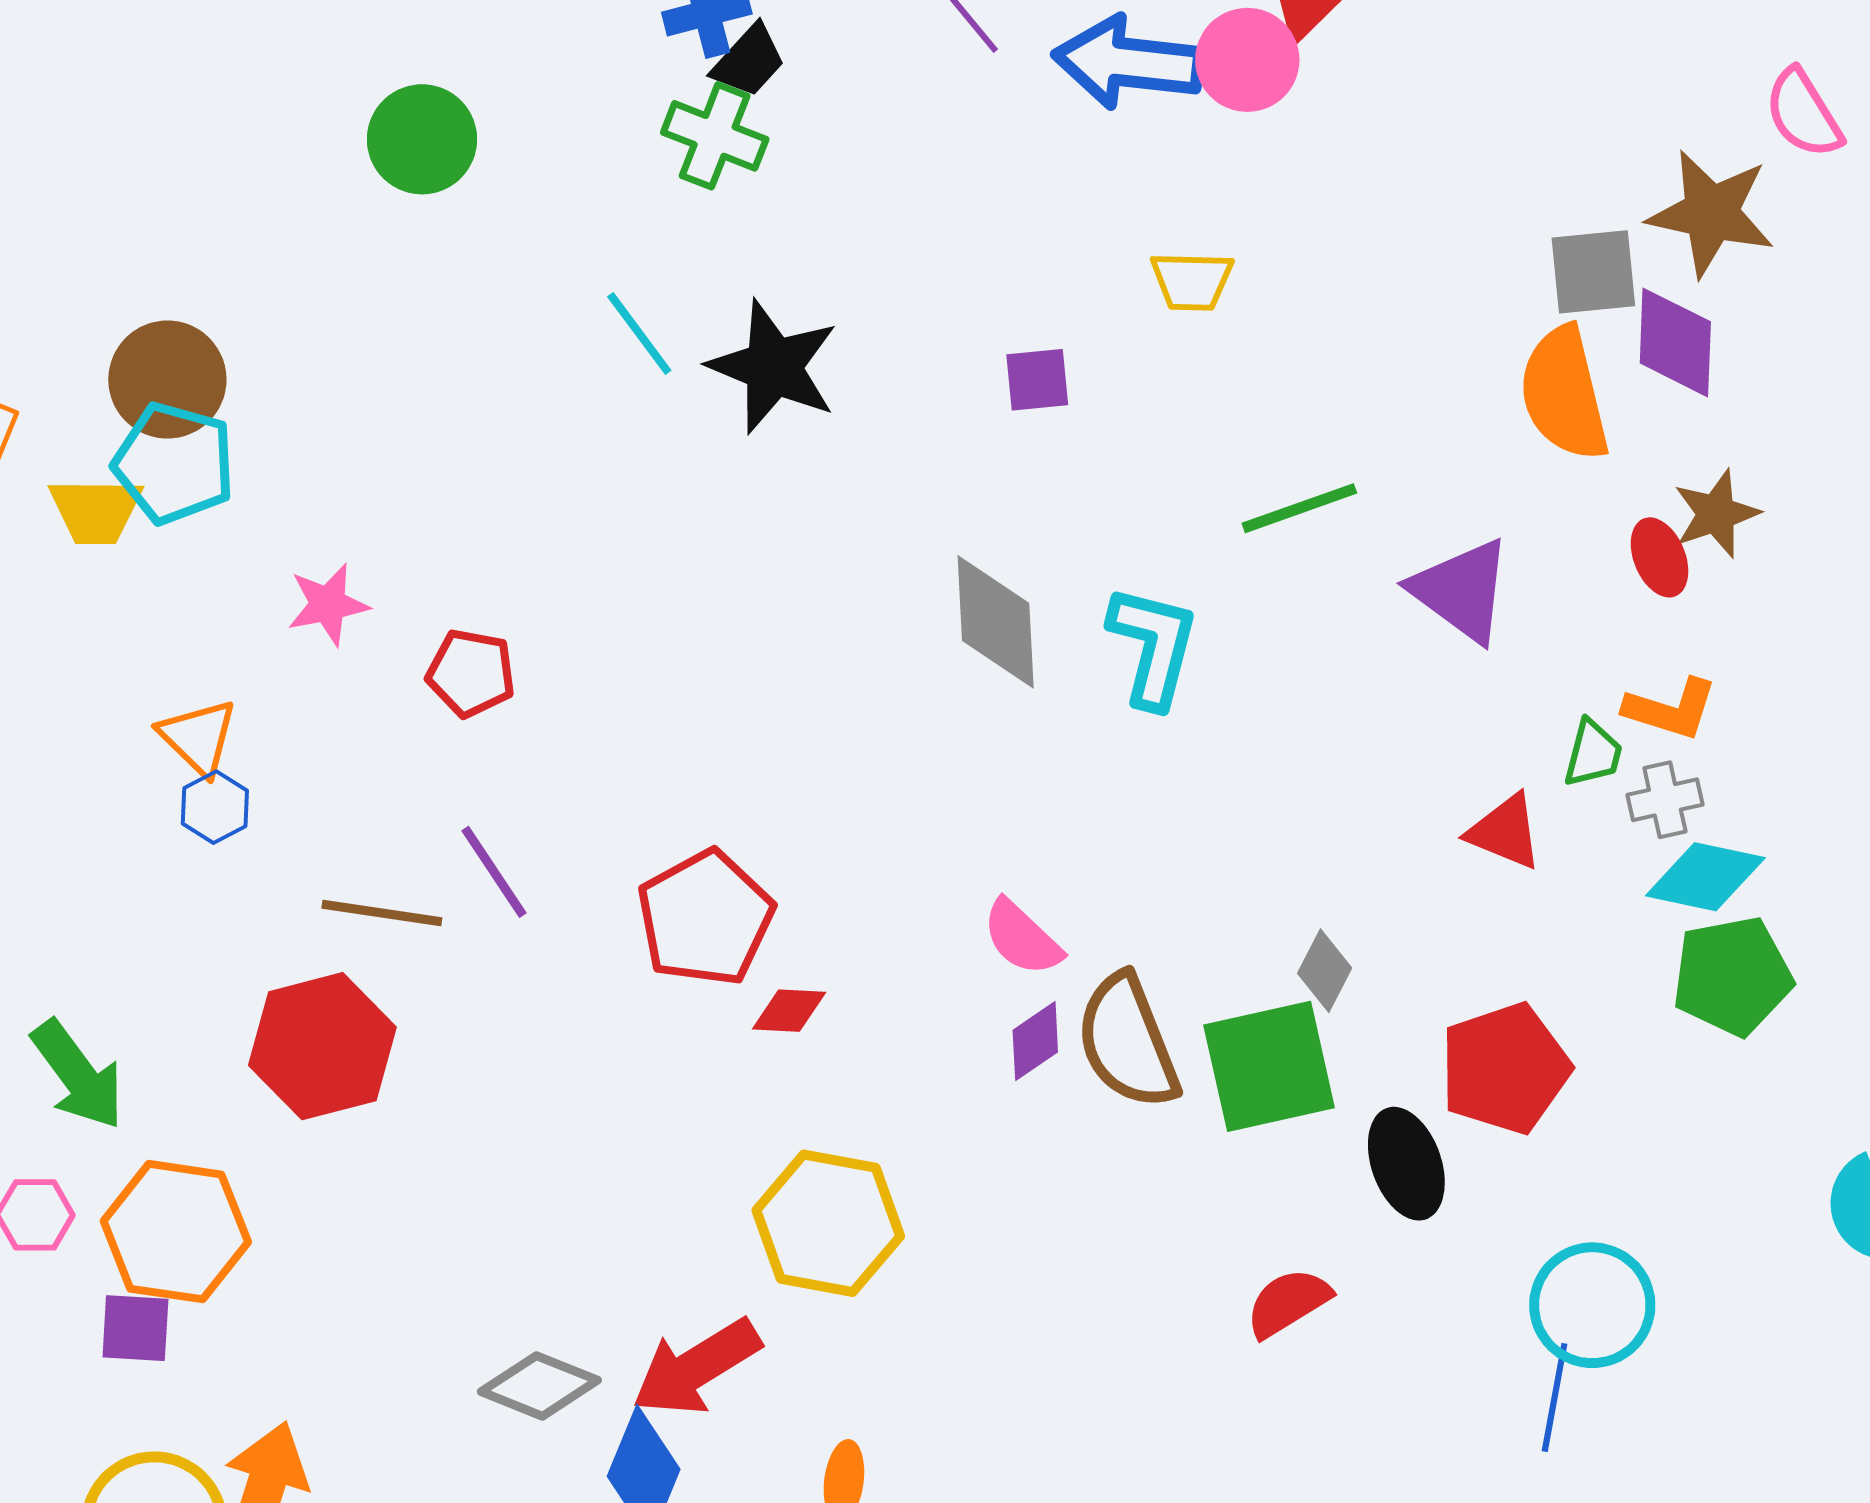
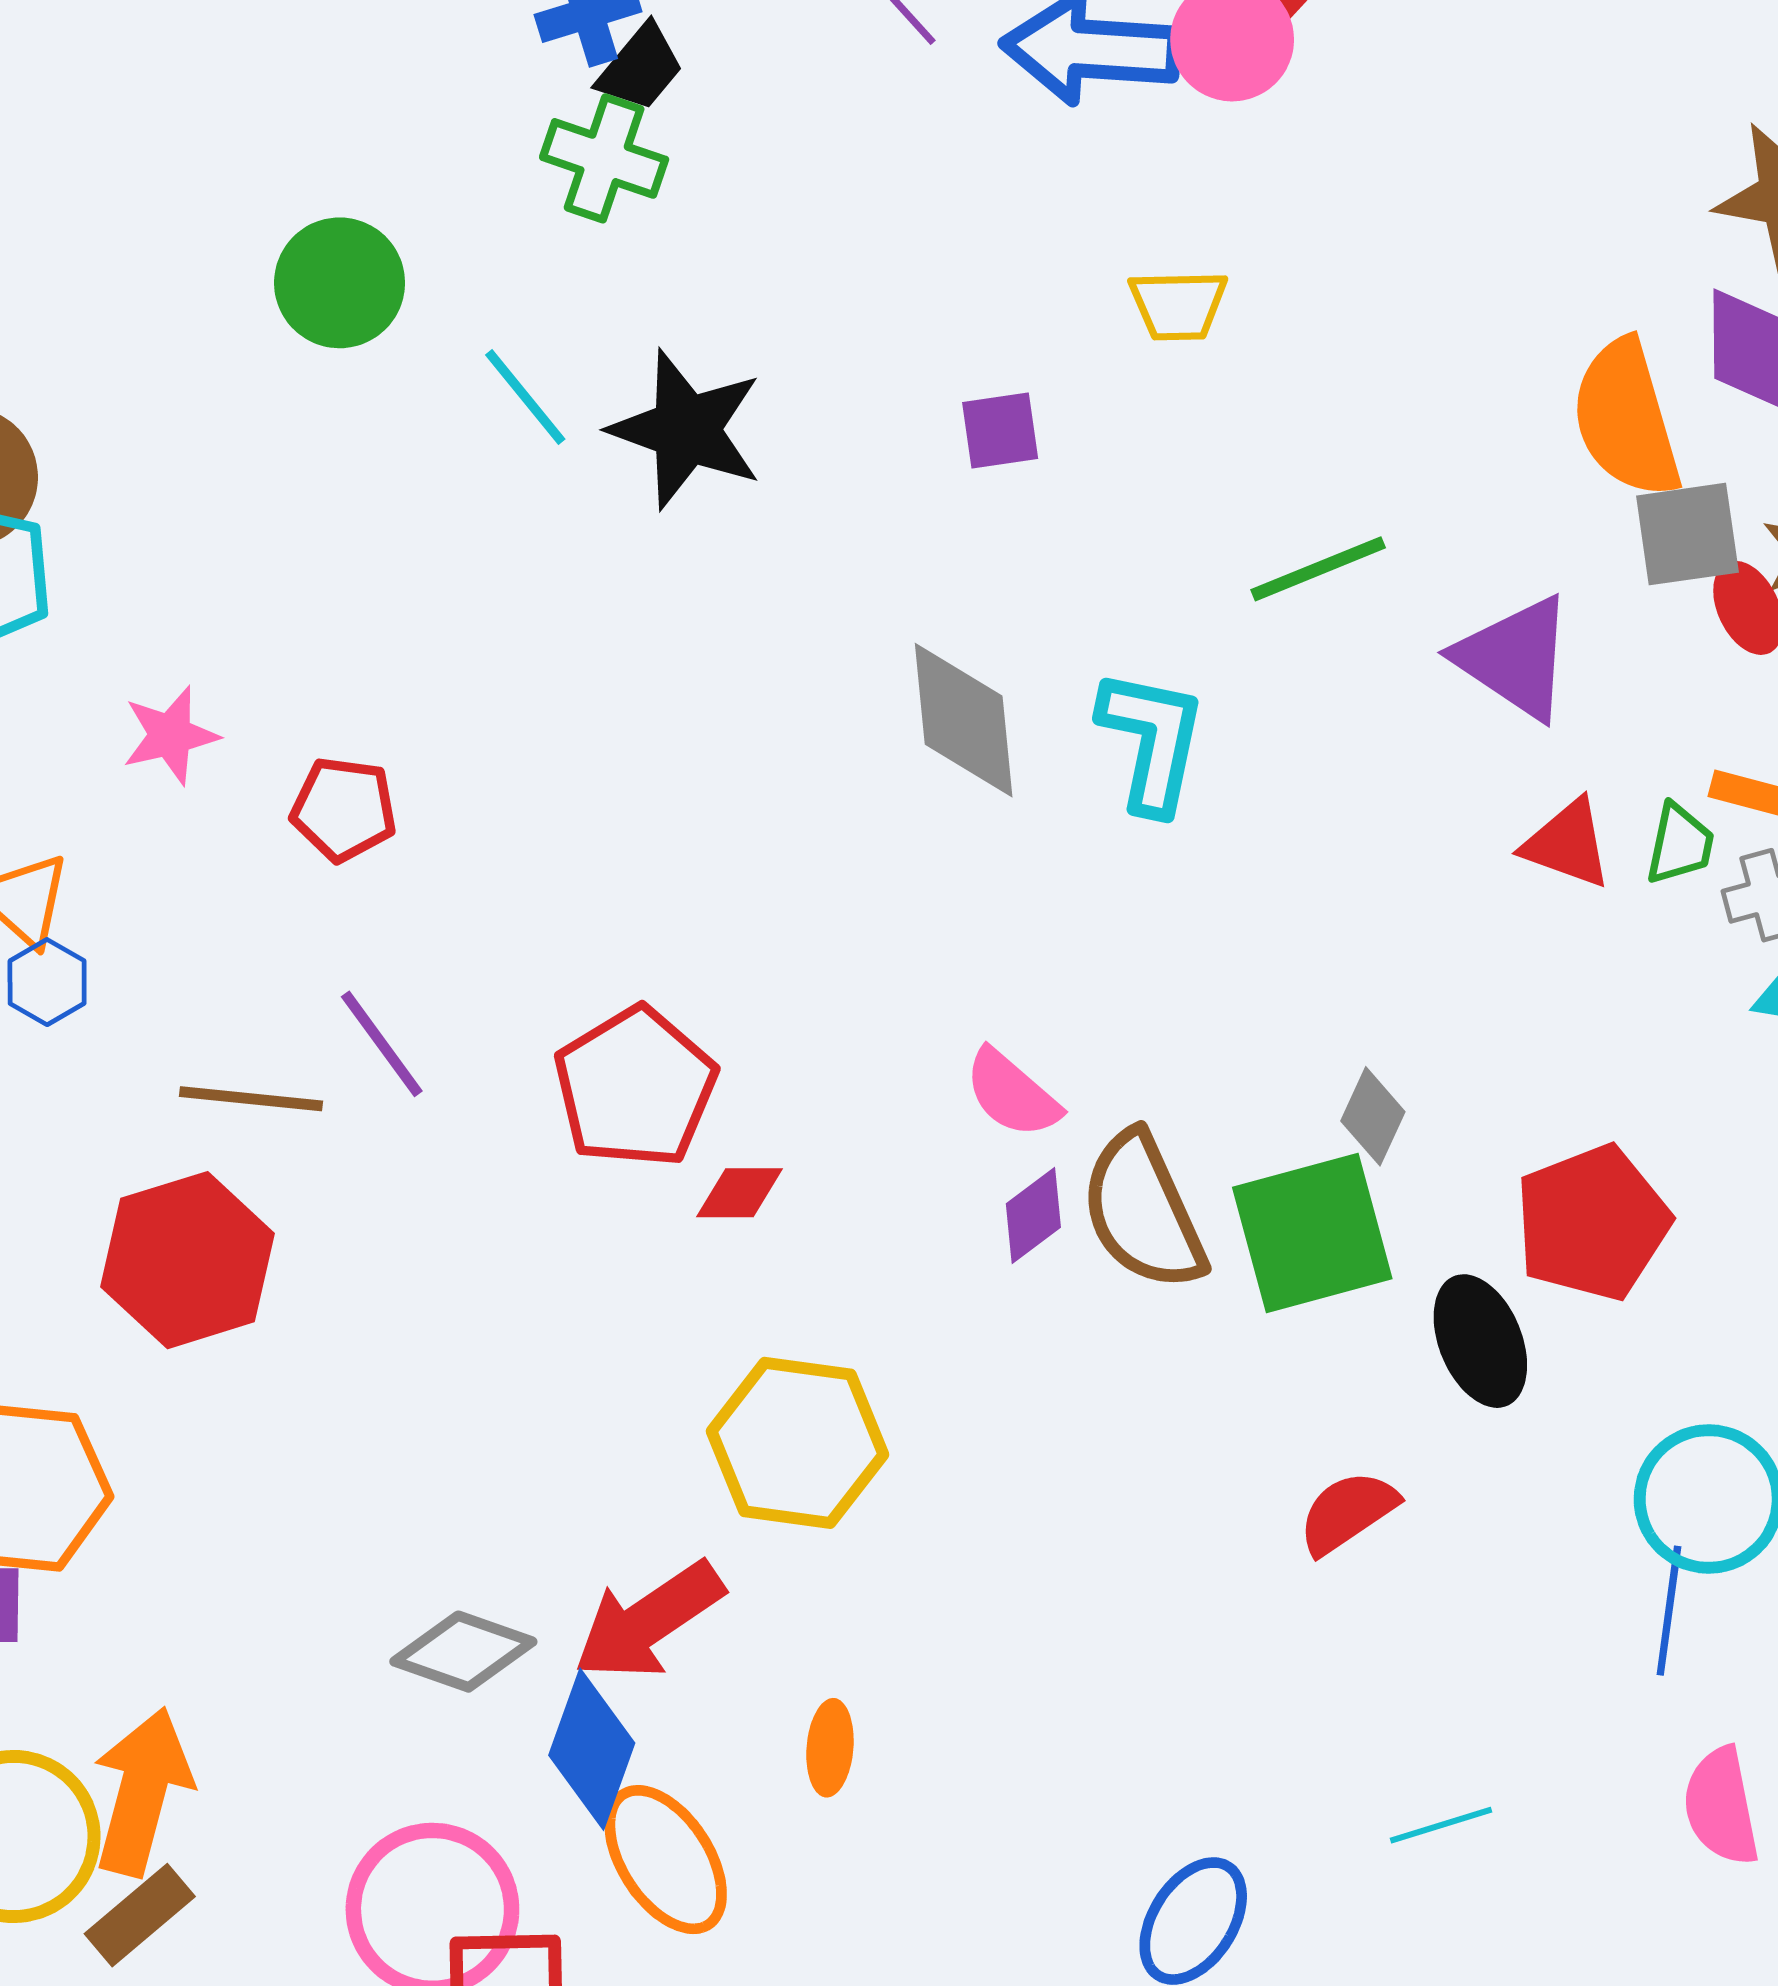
green circle: (422, 139) -> (340, 283), moved
gray square: (1593, 272) -> (1687, 534), moved
red triangle: (1505, 832) -> (1567, 844), moved

